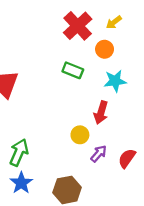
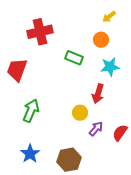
red cross: (78, 26) -> (40, 32), moved, turned 30
green arrow: (19, 152) -> (31, 111), moved

